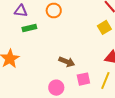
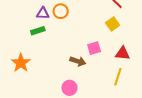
purple triangle: (21, 11) -> (43, 13), moved
pink square: (83, 79) -> (94, 48), moved

